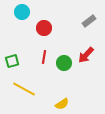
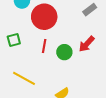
red circle: (44, 28) -> (44, 17), size x1.6
green square: (12, 61) -> (14, 40), moved

